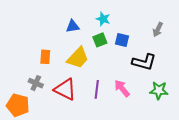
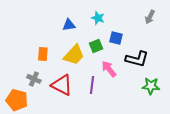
gray arrow: (158, 29) -> (150, 17), moved
green square: (100, 40) -> (96, 46), moved
pink arrow: (122, 88) -> (109, 69), moved

